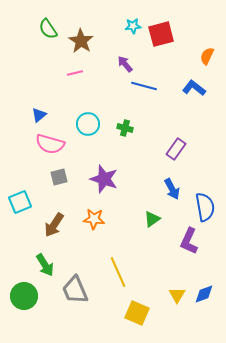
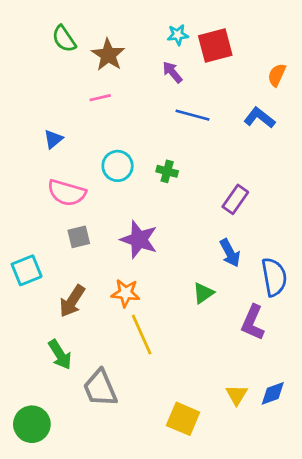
purple arrow: (125, 64) -> (172, 72), moved
blue triangle: (39, 115) -> (53, 139), moved
yellow line: (118, 272) -> (142, 335), moved
green circle: (24, 296) -> (32, 424), moved

